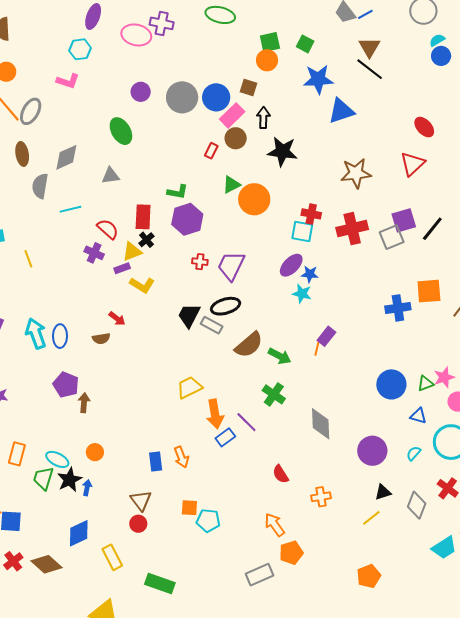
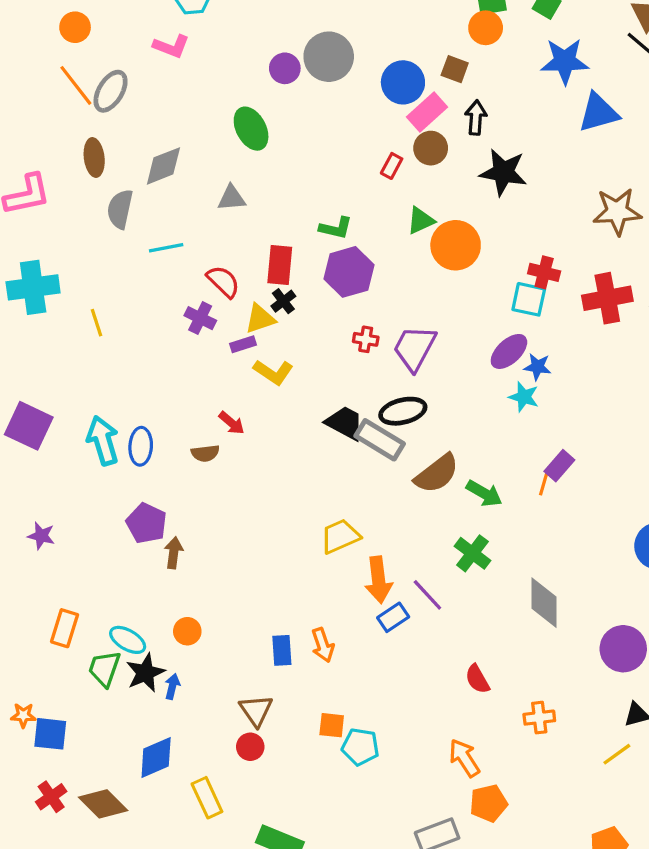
gray circle: (182, 97) -> (329, 57), moved
black trapezoid: (189, 315) -> (345, 423), turned 88
gray rectangle: (212, 325) -> (380, 440), size x1.4

